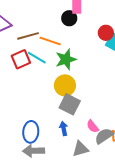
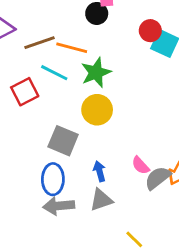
red square: (21, 59) -> (25, 92), moved
gray square: (70, 104) -> (63, 141), moved
gray triangle: (80, 149) -> (101, 200), moved

